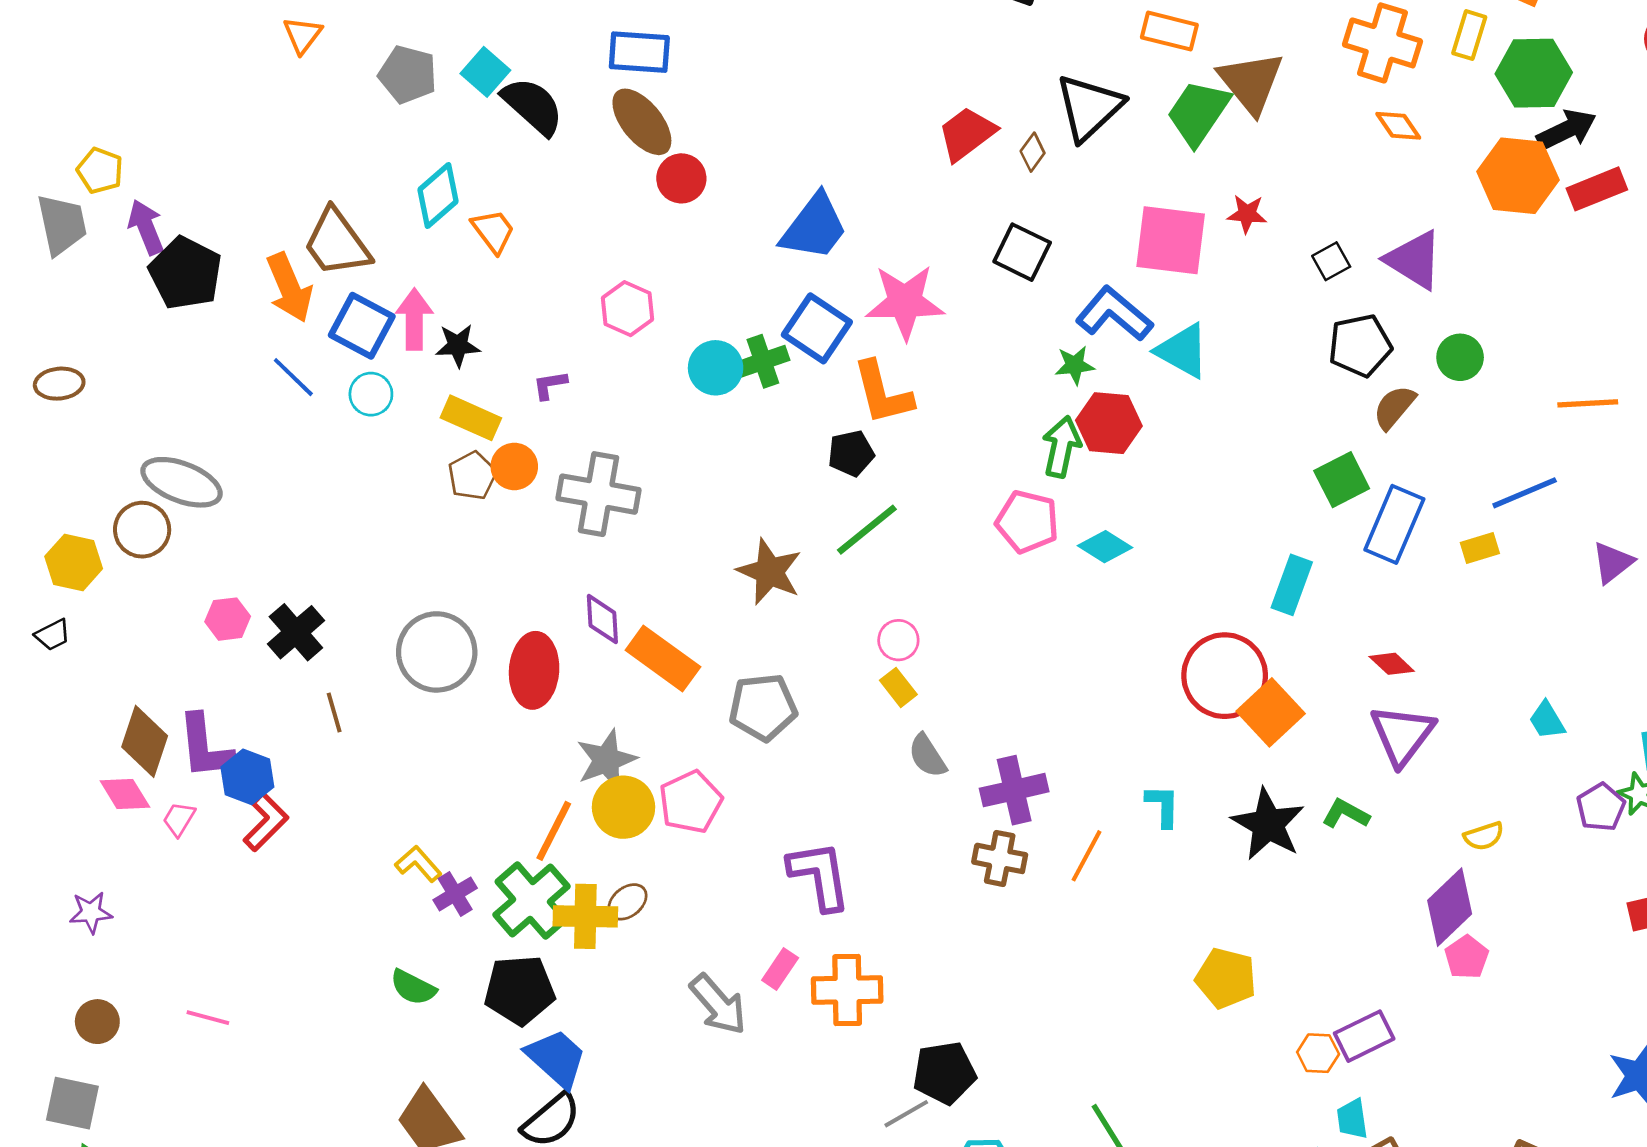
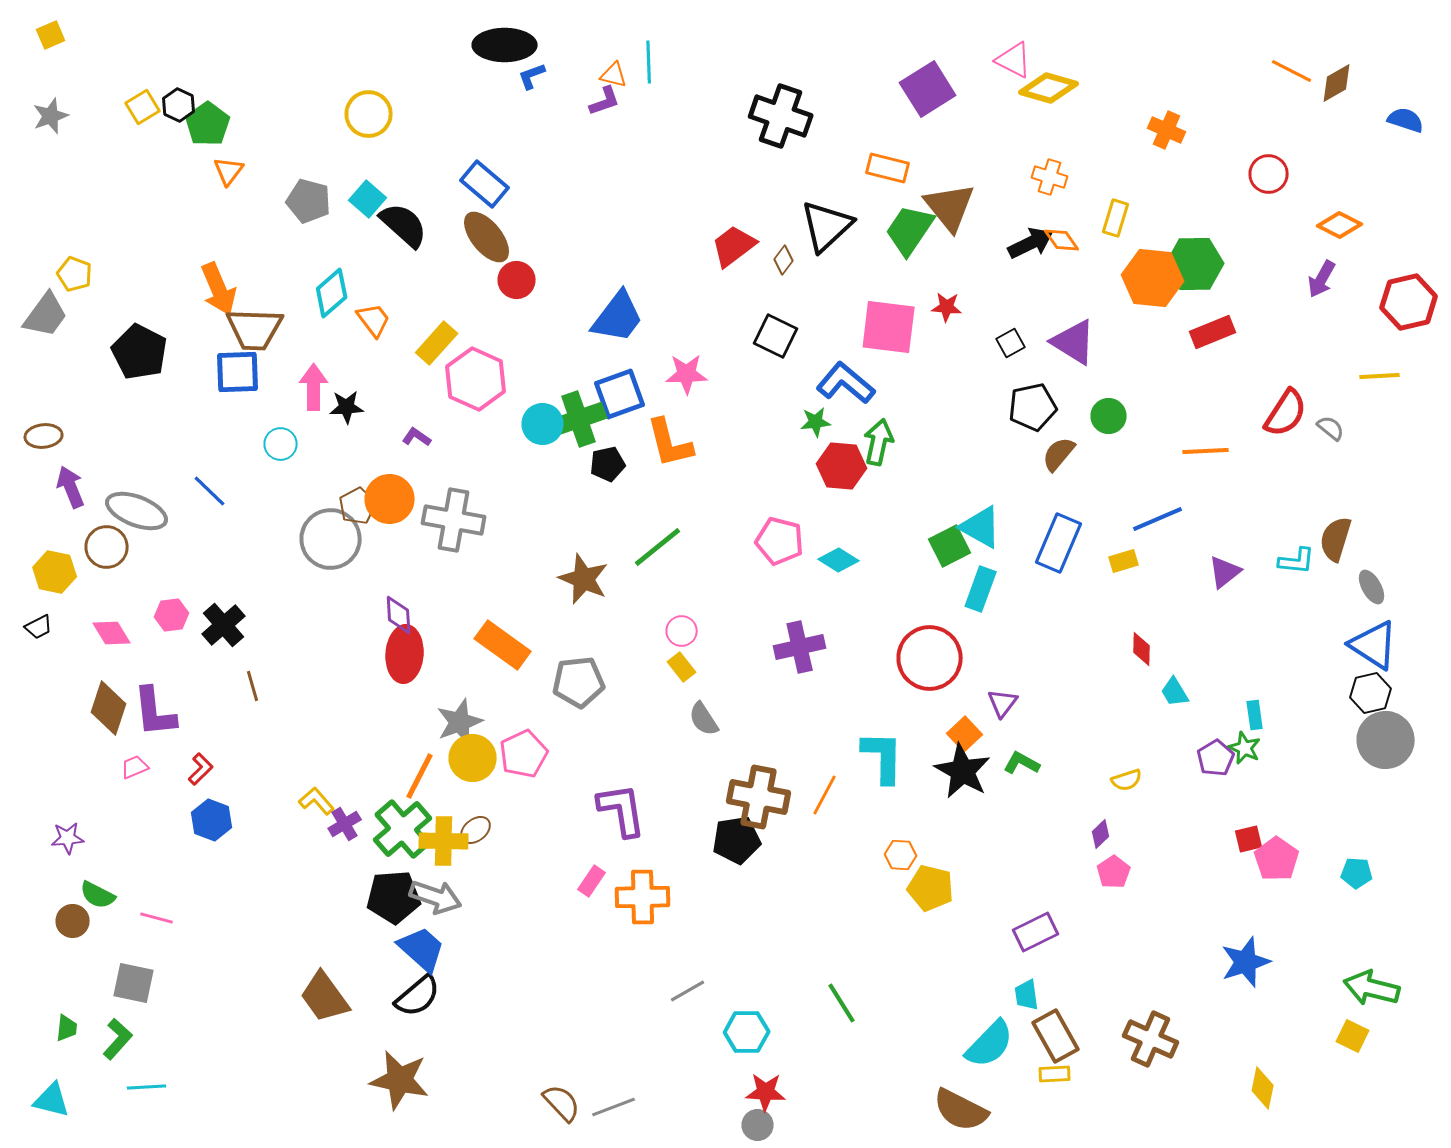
yellow rectangle: (1469, 35) -> (1116, 218), moved
orange cross: (1382, 43) -> (1050, 177), size x0.6
blue rectangle: (639, 52) -> (485, 184), turned 36
green hexagon: (1534, 73) -> (1195, 264), moved
black arrow: (1567, 130) -> (1031, 243), moved
red rectangle: (1597, 189) -> (1213, 332), moved
gray trapezoid: (62, 224) -> (46, 315), turned 48
purple arrow: (146, 227) -> (71, 487), moved
brown trapezoid: (337, 243) -> (255, 329), turned -52
orange arrow: (289, 288) -> (219, 289), moved
pink star: (905, 302) -> (687, 374), size x0.7
pink hexagon: (627, 309) -> (476, 379), size x1.5
blue square: (362, 326) -> (238, 372), moved, turned -30
blue square: (817, 328) -> (620, 394), turned 36
cyan triangle: (1183, 351) -> (981, 527), moved
green cross: (763, 361) -> (579, 419), size x1.4
blue line: (293, 377) -> (210, 491), moved
purple L-shape: (550, 385) -> (417, 437), turned 44
yellow rectangle: (471, 418) -> (437, 343), moved, turned -72
green arrow: (1062, 447) -> (879, 442), moved
black pentagon: (851, 453) -> (608, 464), moved
orange circle: (514, 466) -> (390, 499), size x1.4
green square: (1342, 480) -> (950, 546), moved
purple diamond: (602, 619) -> (399, 615), moved
gray circle: (437, 652) -> (331, 539), moved
red diamond: (1392, 664) -> (1142, 649), moved, turned 48
orange square: (1271, 712) -> (965, 734), moved, size x0.7
purple triangle: (1402, 735) -> (1003, 703), moved, size x0.6
blue hexagon: (247, 777) -> (212, 820), moved
purple cross: (1014, 790) -> (800, 647), moved
pink diamond: (125, 794) -> (112, 633), moved
cyan L-shape: (1163, 806) -> (883, 757), size x1.6
pink trapezoid: (179, 819) -> (135, 767), turned 36
red L-shape: (266, 822) -> (201, 769), size x0.7
brown cross: (1000, 858) -> (759, 797), size x1.5
purple diamond: (1450, 907) -> (1101, 834), size x0.5
green semicircle: (413, 987) -> (98, 895), moved
gray arrow: (718, 1004) -> (436, 897), moved, turned -30
orange hexagon: (1318, 1053) -> (901, 855), moved
black pentagon: (944, 1073) -> (737, 840), moved
gray square: (72, 1103) -> (134, 983), moved

